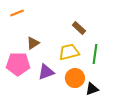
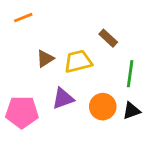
yellow trapezoid: (69, 52) -> (78, 61), moved
pink pentagon: (18, 64) -> (22, 112), moved
black triangle: (92, 89) -> (131, 111), moved

